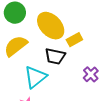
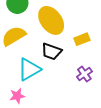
yellow rectangle: (74, 40) -> (82, 39), moved

